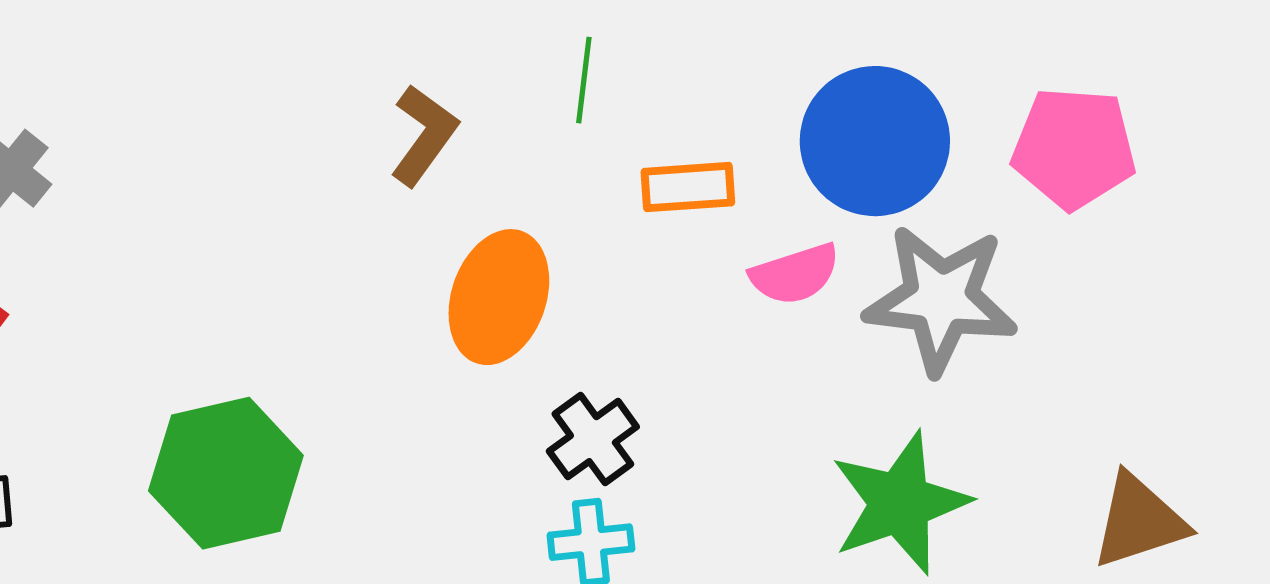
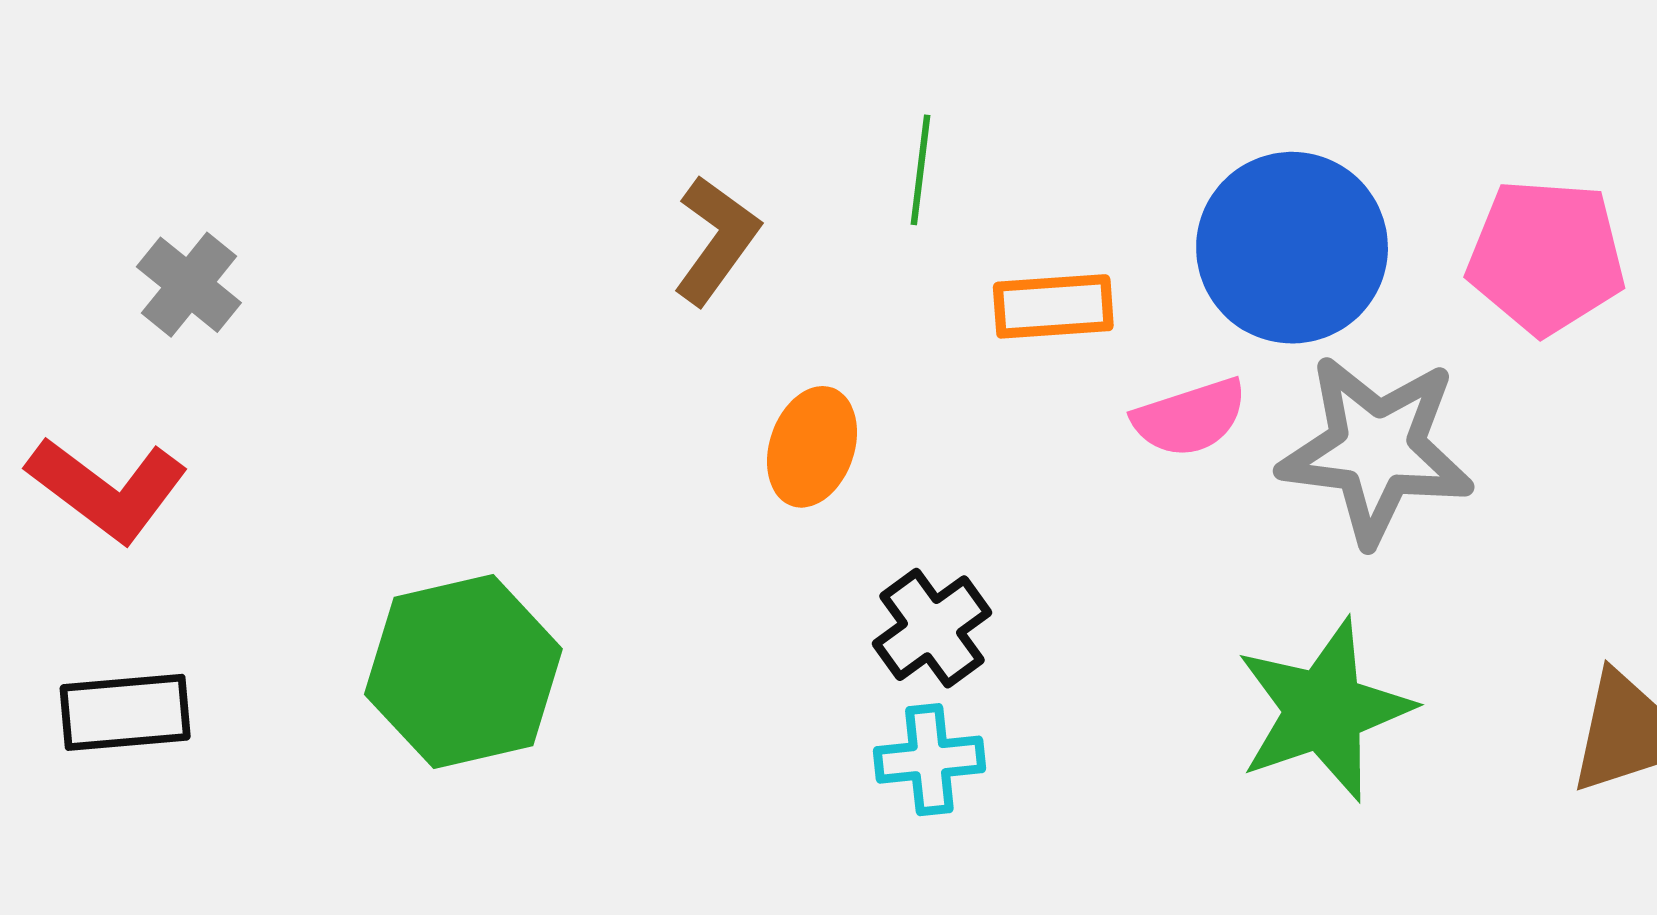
orange ellipse: (499, 297) -> (812, 447), size x0.7

